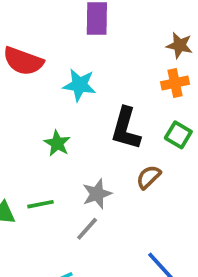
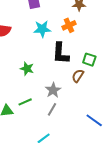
orange cross: (175, 83) -> (69, 25), moved
cyan star: (79, 85) -> (42, 29), moved
green square: (178, 135) -> (89, 60), moved

